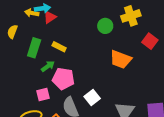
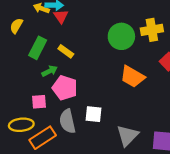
red triangle: (50, 17) -> (61, 16), turned -40
green circle: (105, 26) -> (121, 36), size x1.5
white square: (92, 98) -> (94, 114), turned 35

